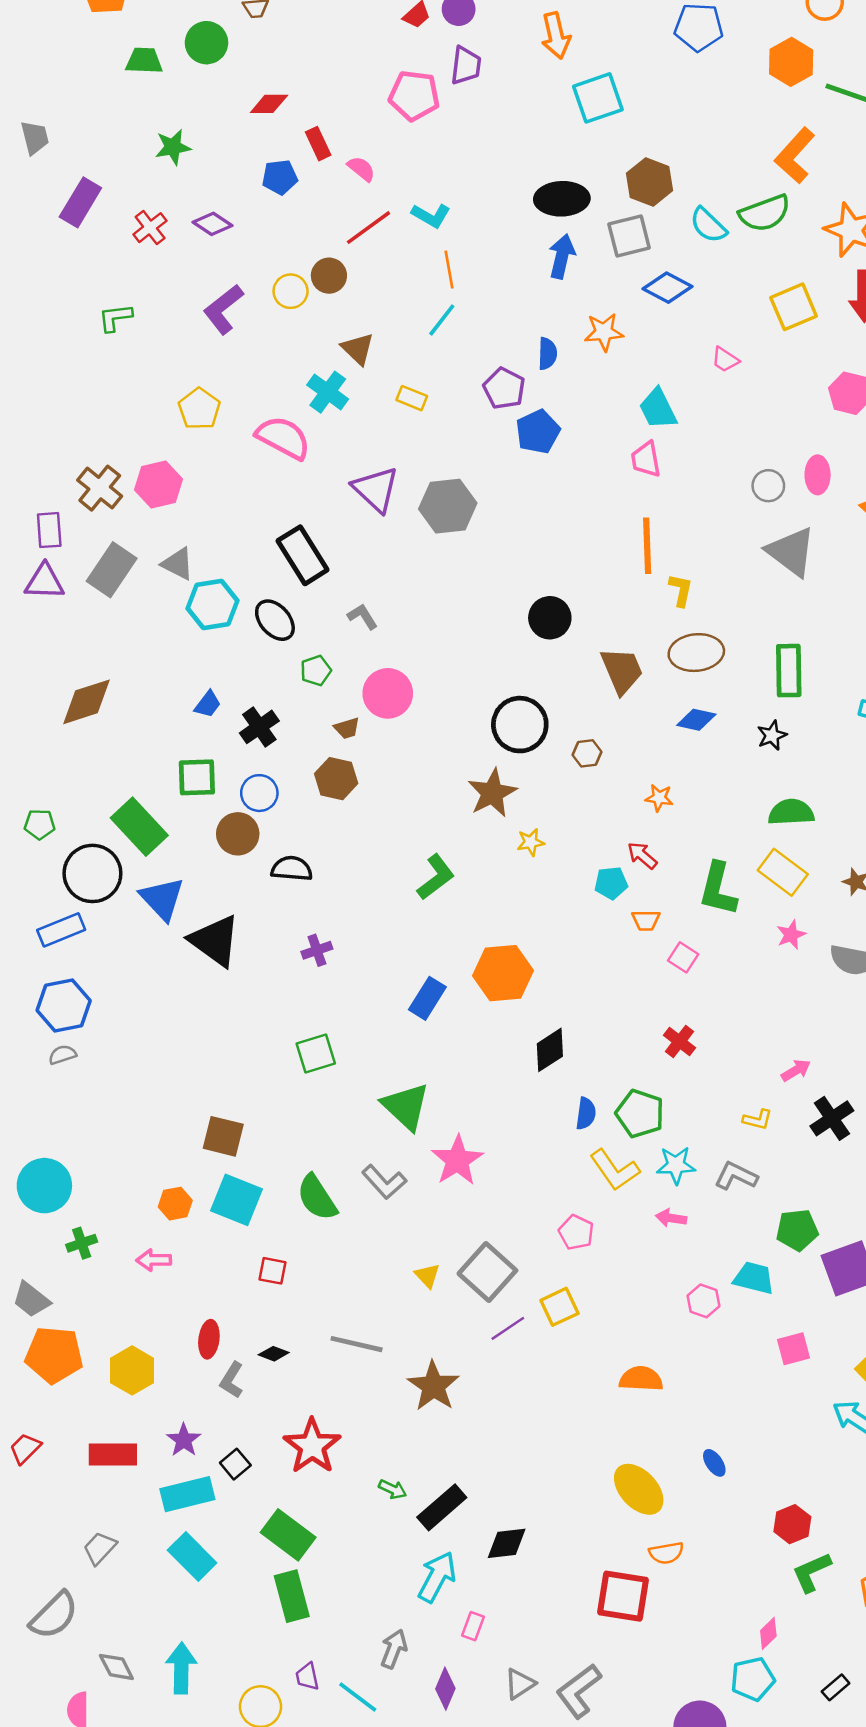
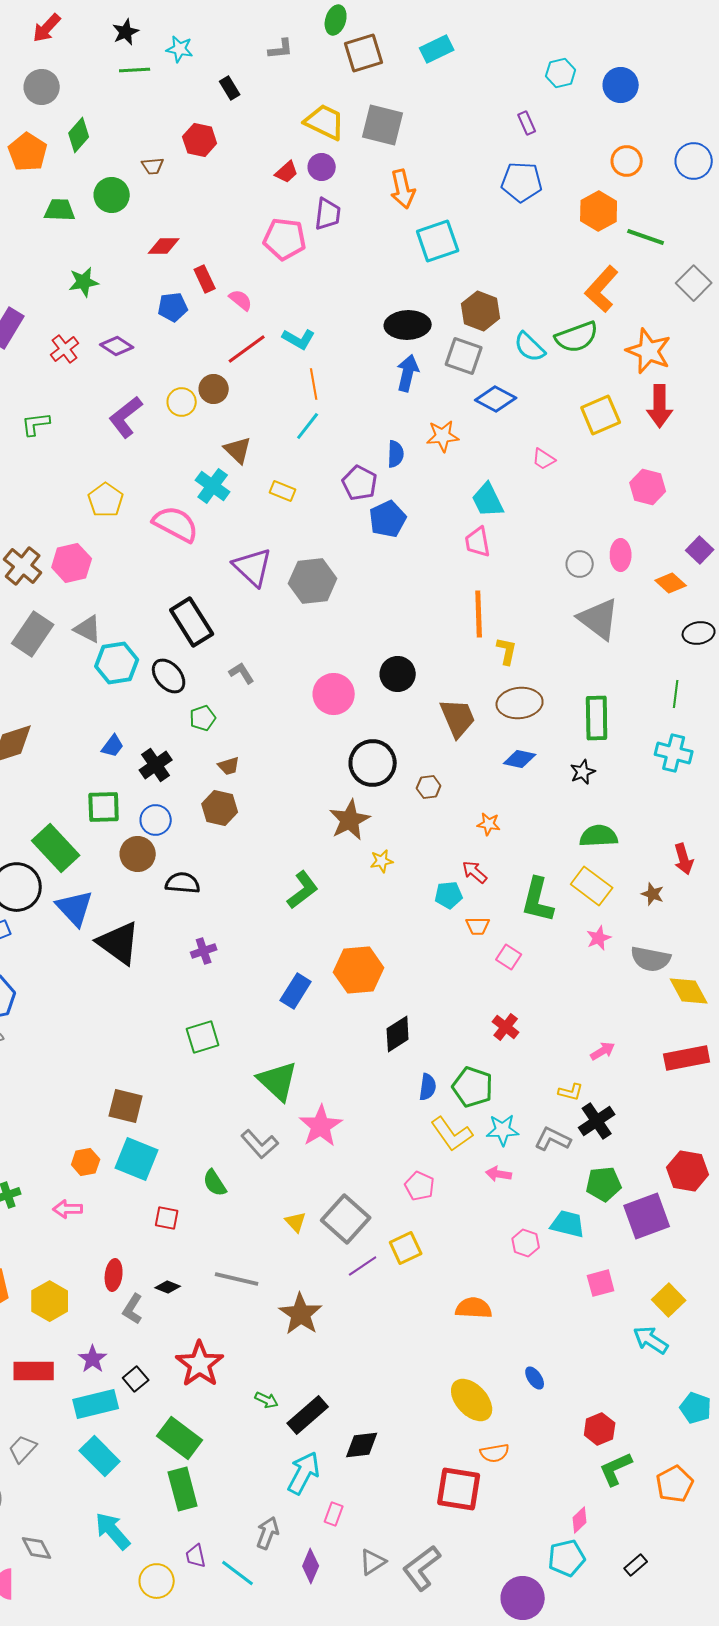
gray square: (629, 236) -> (464, 356), turned 33
pink circle: (388, 693) -> (334, 694), moved
black cross: (832, 1118) -> (597, 1121), moved
green semicircle: (317, 1198) -> (215, 1183), moved, size x0.7
cyan arrow: (181, 1668) -> (113, 1531), moved, turned -42

